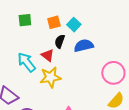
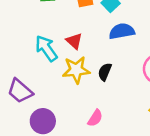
black semicircle: (60, 41) -> (105, 72), moved

